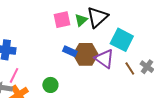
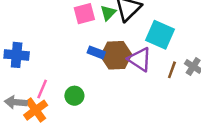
brown line: (130, 68) -> (172, 70), turned 56
pink line: (14, 75) -> (42, 89), moved

